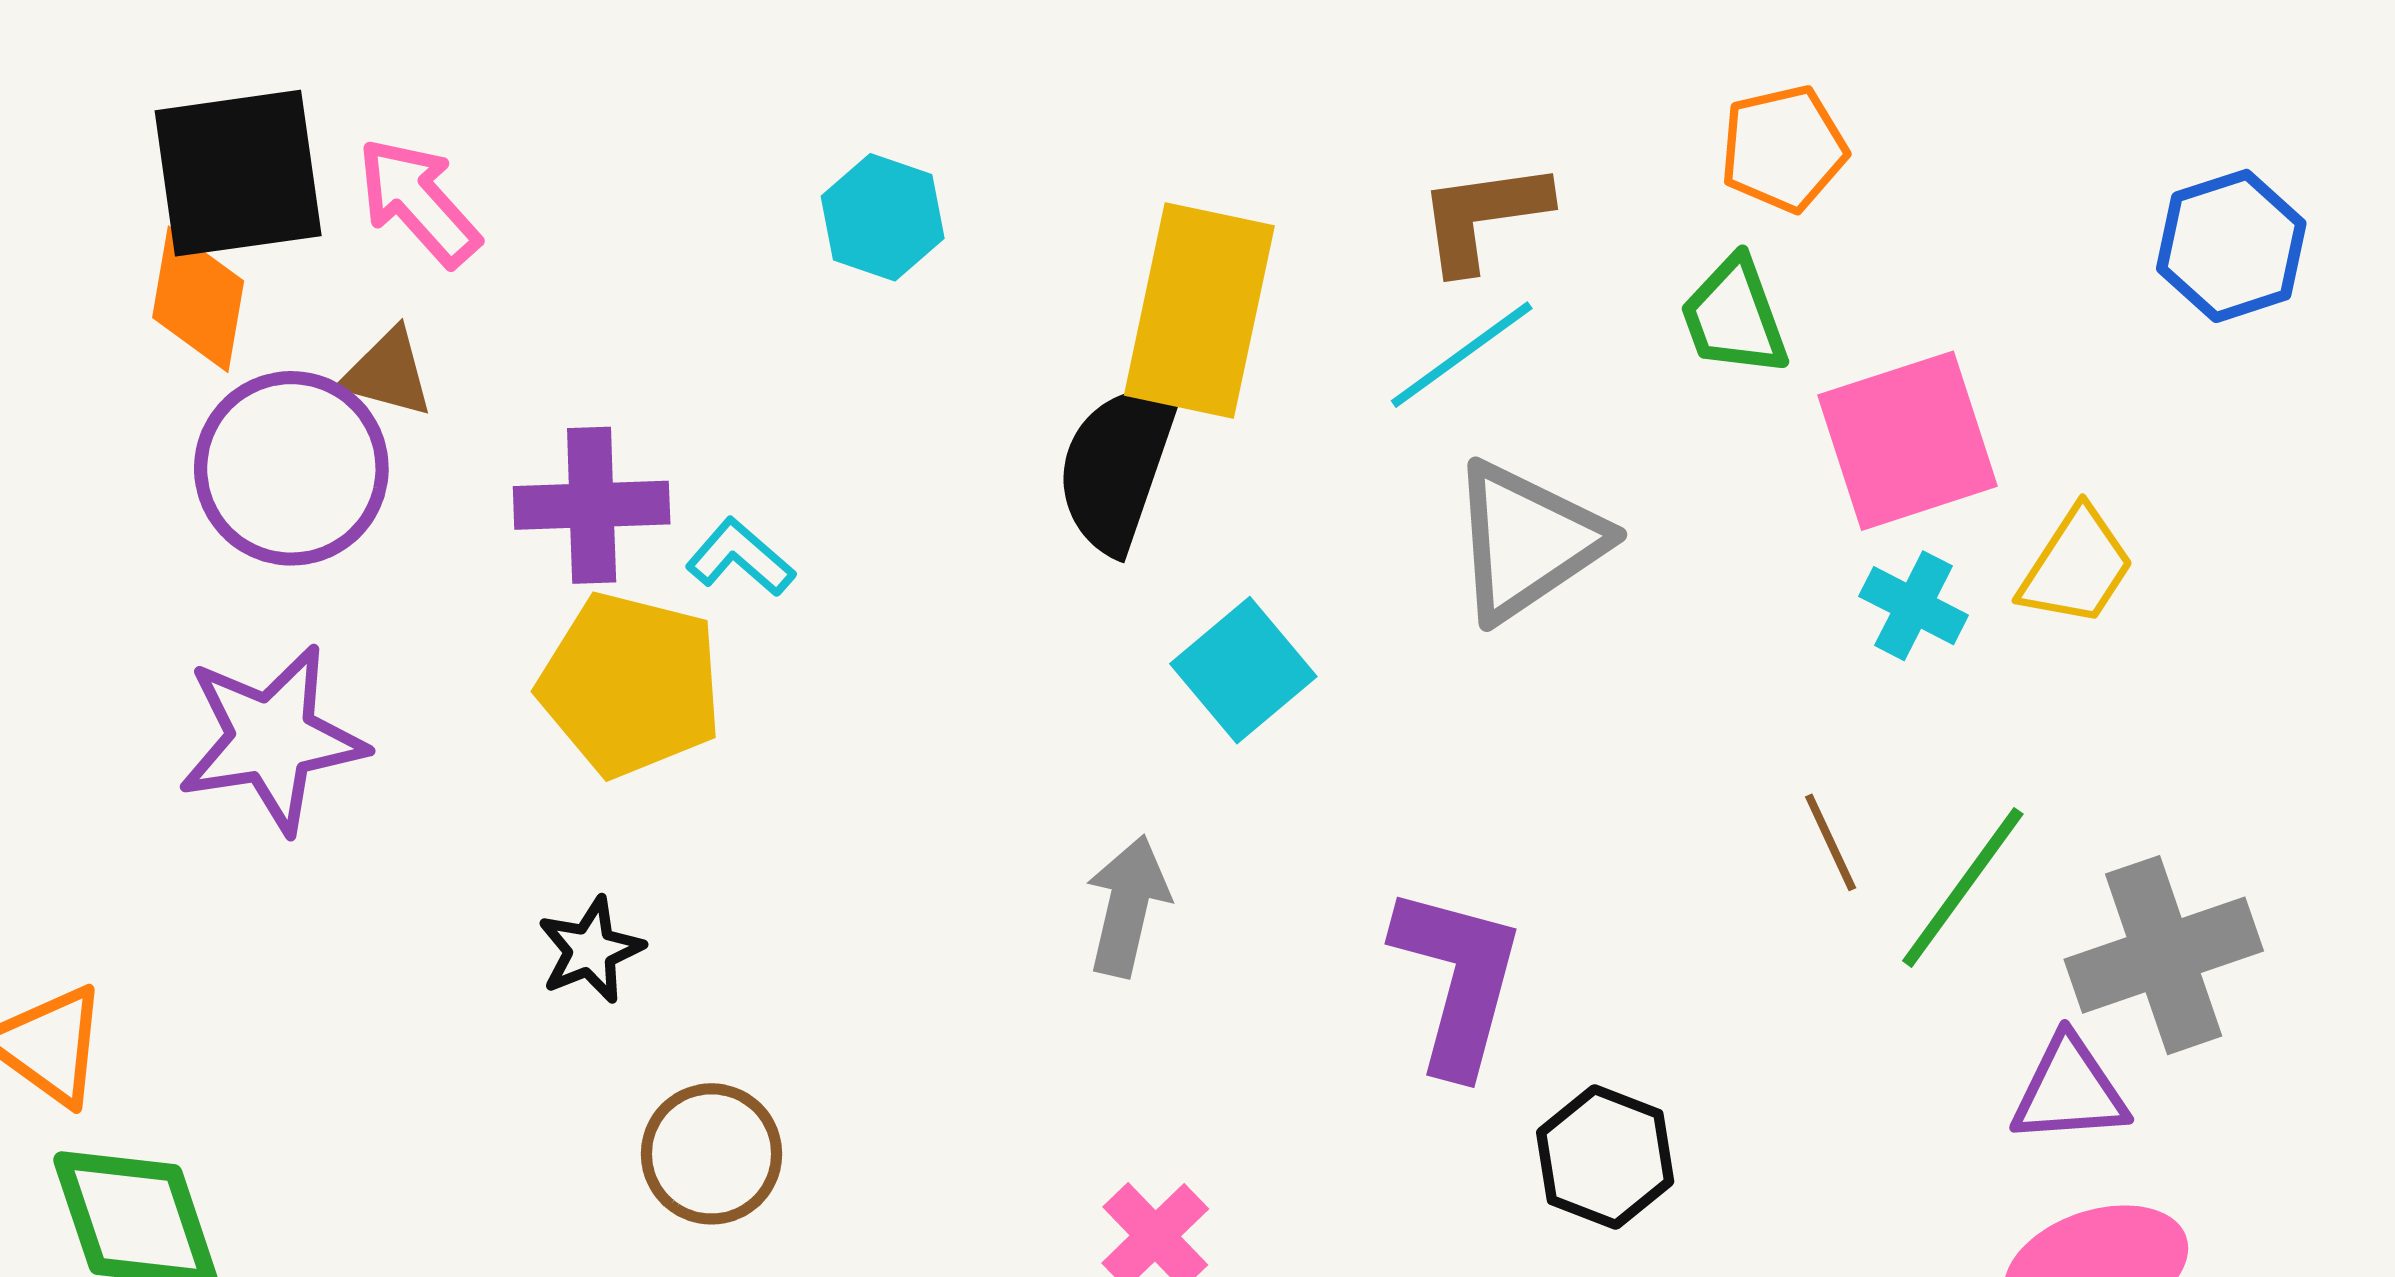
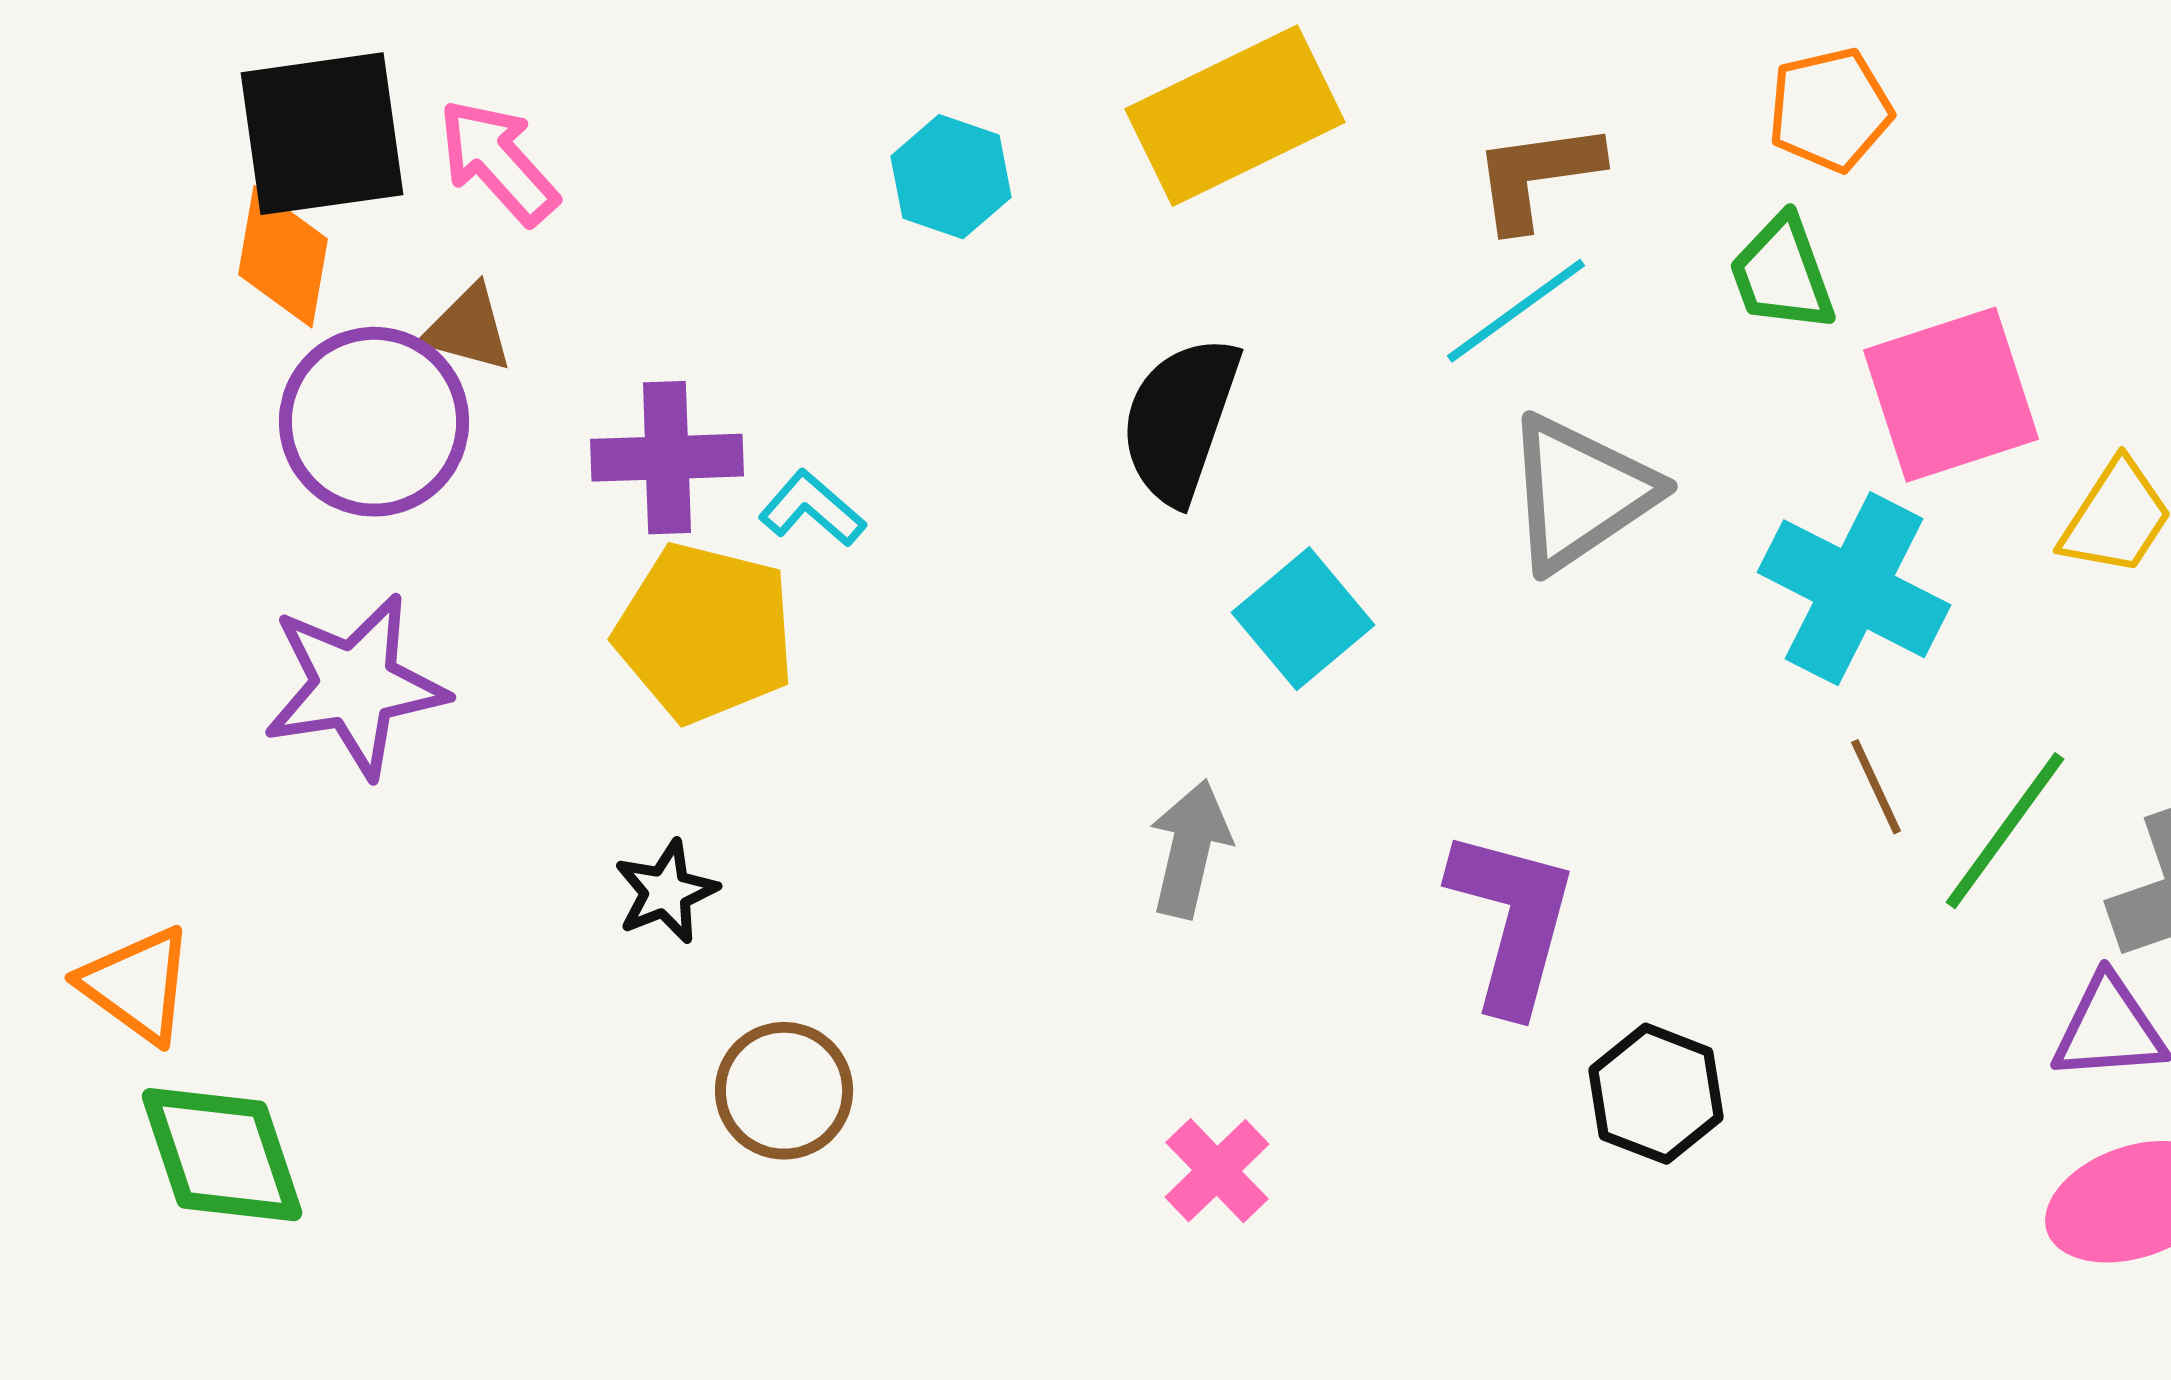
yellow rectangle: (1199, 311) -> (1235, 116), moved, turned 52
cyan cross: (1914, 606) -> (1854, 589), moved, size x1.8

